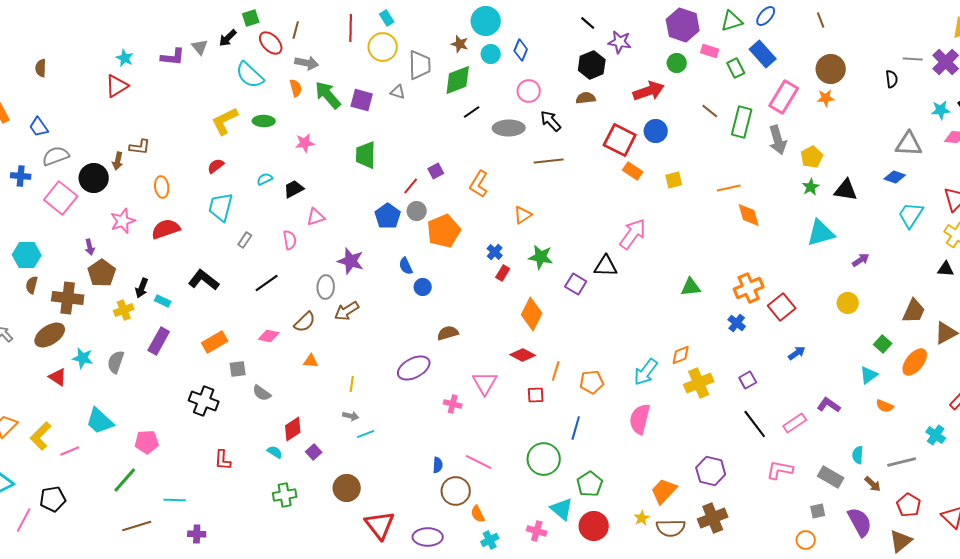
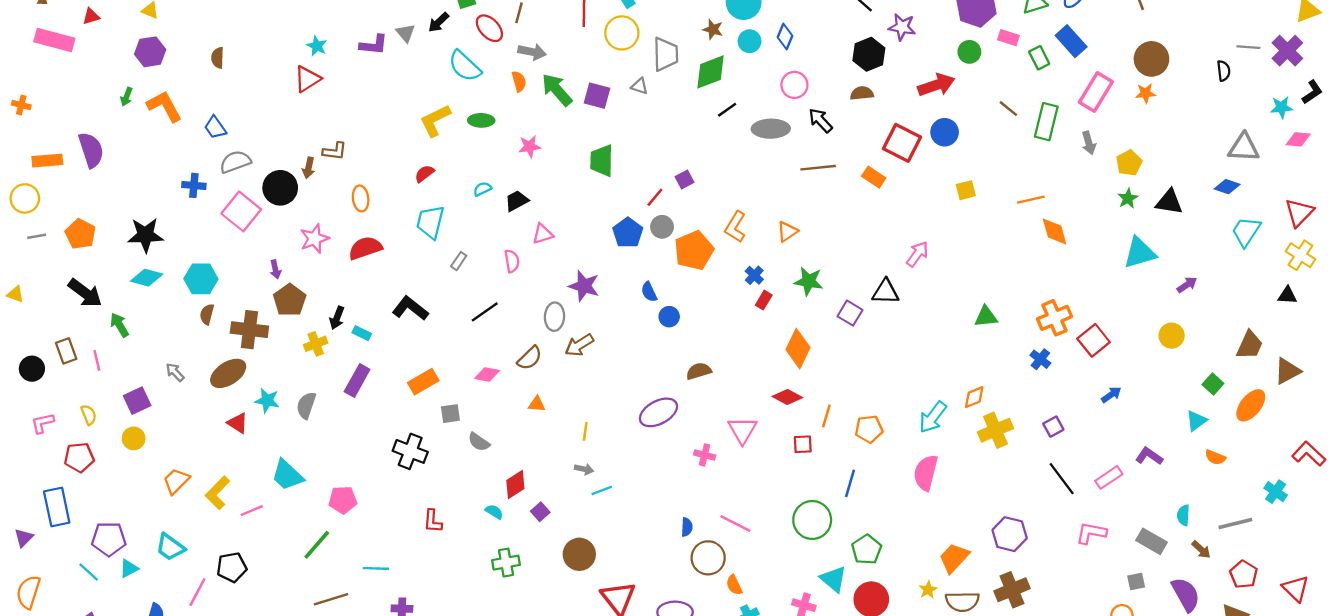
gray arrow: (778, 140) -> (1089, 143), size x0.7
orange rectangle: (633, 171) -> (874, 177), moved
orange L-shape: (479, 184) -> (735, 227), moved
pink arrow: (633, 234) -> (917, 254), size x0.7

